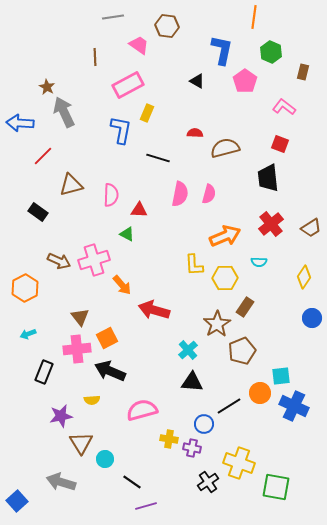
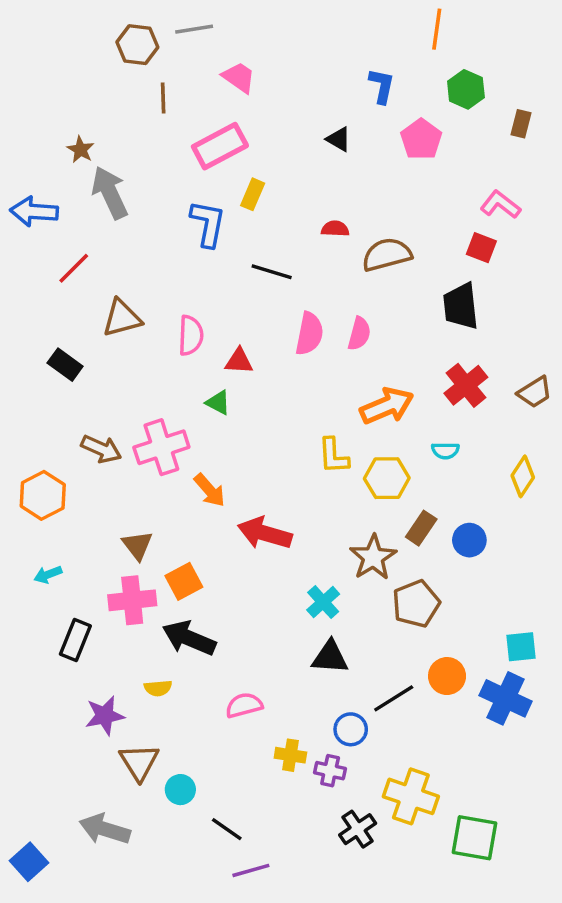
brown hexagon: (167, 26) -> (137, 45), moved
blue L-shape: (222, 50) -> (382, 86), size x0.7
pink L-shape: (284, 107) -> (500, 205), moved
blue circle: (312, 318) -> (469, 540), moved
cyan square: (281, 376) -> (521, 647), moved
pink semicircle: (142, 410) -> (244, 705), size x0.7

